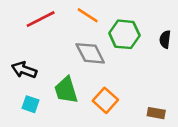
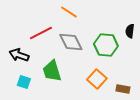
red line: (41, 19) -> (41, 33), moved
green hexagon: (124, 34) -> (106, 45), moved
orange square: (105, 100) -> (97, 79), moved

